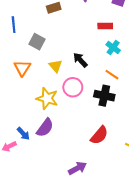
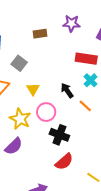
red rectangle: (105, 26) -> (86, 59), size x1.5
black arrow: (80, 60) -> (67, 90), moved
black cross: (104, 96) -> (59, 135), moved

